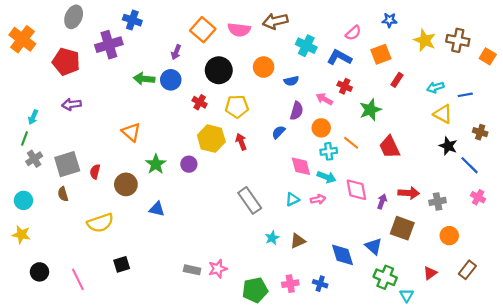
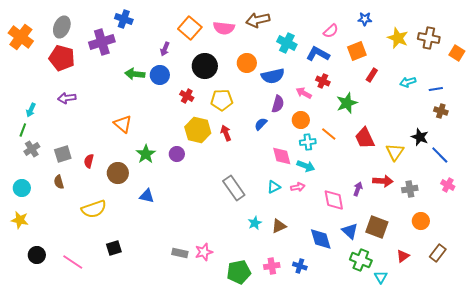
gray ellipse: (74, 17) -> (62, 27), moved
blue semicircle: (291, 81) -> (273, 76), size x1.6
yellow triangle: (443, 114) -> (395, 152), moved, turned 36
brown cross: (480, 132) -> (441, 111), moved
gray square: (67, 164) -> (63, 154), size x0.7
pink diamond: (356, 190) -> (334, 200), moved
brown square: (402, 228) -> (377, 227), moved
pink line: (78, 279) -> (73, 262), turned -30

